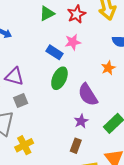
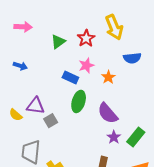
orange star: (108, 68) -> (108, 77), moved
gray square: (21, 100) -> (51, 121), moved
purple star: (81, 121) -> (114, 137), moved

